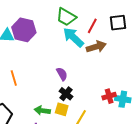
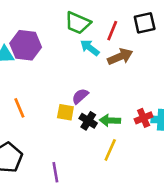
cyan arrow: (73, 37) -> (90, 48), size x0.7
purple semicircle: (62, 74) -> (80, 96), turned -96
yellow square: (62, 109) -> (65, 112), moved
green arrow: (42, 110) -> (110, 120), moved

